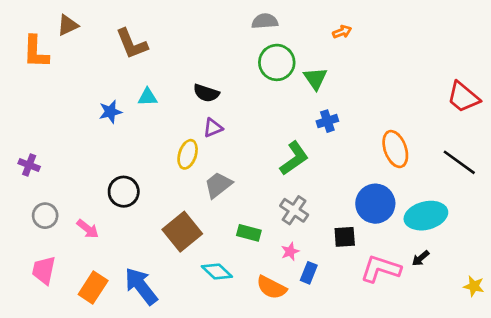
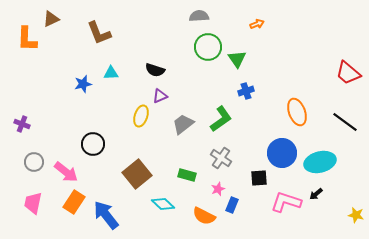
gray trapezoid: (218, 185) -> (183, 124), moved
pink arrow: (88, 229) -> (66, 172), size x1.4
orange rectangle: (93, 287) -> (74, 202), moved

